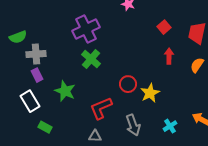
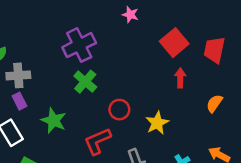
red square: (164, 27) -> (174, 43), size x1.6
orange semicircle: (197, 65) -> (214, 103), moved
red circle: (128, 84) -> (119, 110), moved

